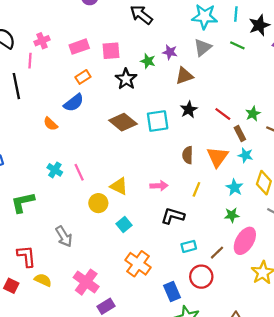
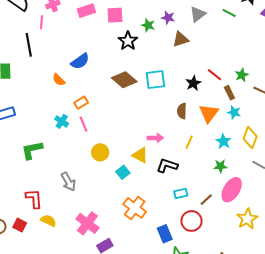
orange rectangle: (83, 77) -> (81, 103), moved
black star: (189, 110) -> (193, 83), moved
yellow triangle: (119, 186) -> (140, 155), moved

